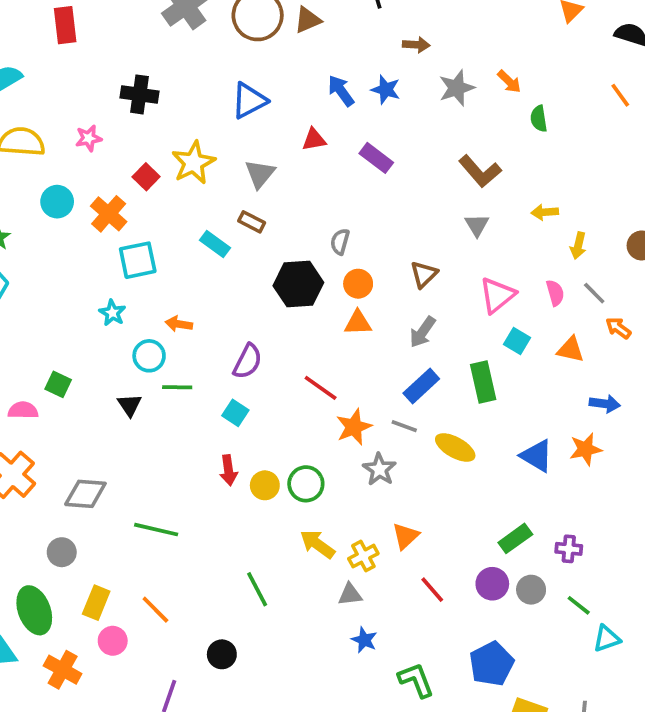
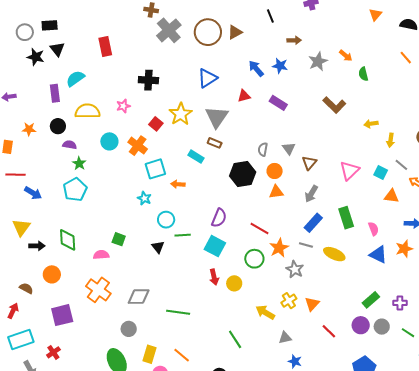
gray triangle: (260, 174) -> (217, 117), size x1.4
gray triangle: (477, 225) -> (289, 149), moved
pink semicircle: (555, 293) -> (373, 229), moved
orange arrow: (179, 324) -> (178, 184), moved
cyan square: (517, 341) -> (381, 172), moved
cyan square: (235, 413) -> (215, 246), size x1.5
green circle: (306, 484) -> (254, 259), moved
yellow cross: (363, 556) -> (289, 301), moved

